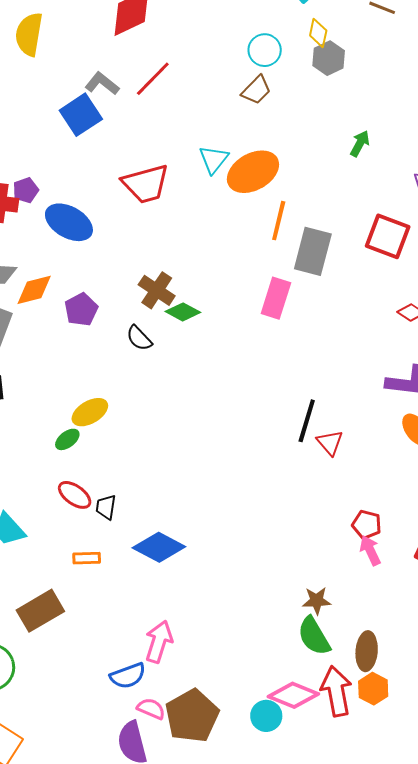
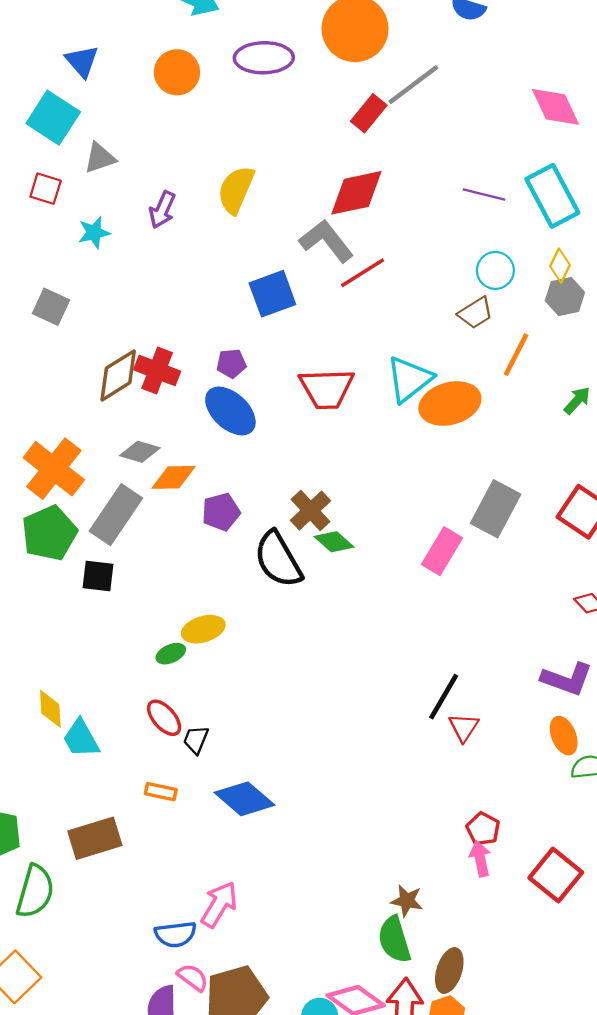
gray L-shape: (102, 84) -> (326, 241), moved, size x1.4
cyan triangle: (214, 159) -> (409, 379), size x1.4
purple pentagon: (26, 190) -> (231, 363), moved
orange line: (279, 221) -> (516, 355), moved
black semicircle: (139, 338) -> (278, 559), size x1.8

